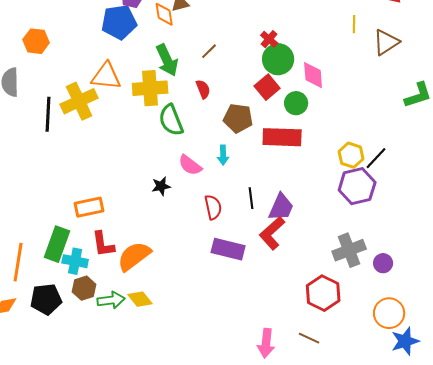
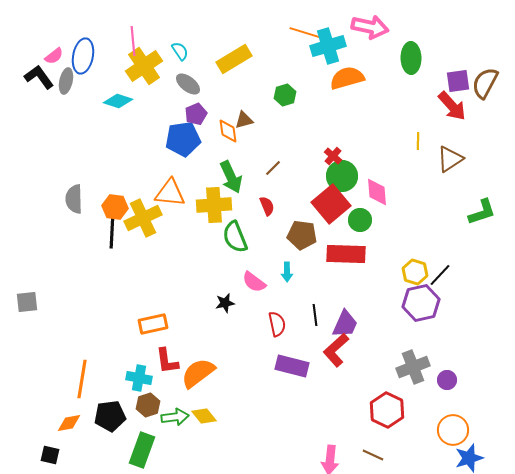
orange hexagon: (36, 41) -> (115, 207), moved
red square: (267, 87) -> (331, 204), size x1.5
green rectangle: (57, 244) -> (142, 450), moved

